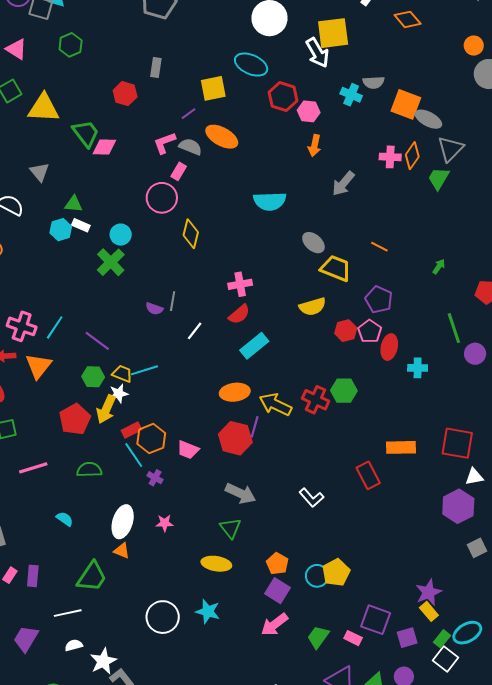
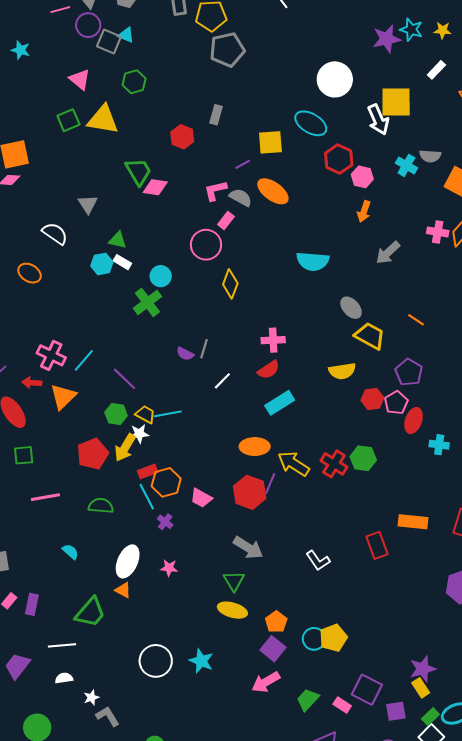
yellow triangle: (44, 108) -> (103, 119), moved
yellow ellipse: (216, 564) -> (232, 610), moved
white star: (103, 661) -> (91, 698), size x0.6

